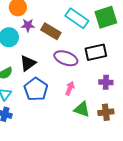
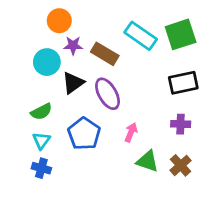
black rectangle: (96, 52) -> (183, 83), moved
purple ellipse: (66, 58) -> (108, 94), moved, turned 40
black triangle: (28, 63) -> (73, 83), moved
brown cross: (106, 112) -> (181, 165), turned -35

